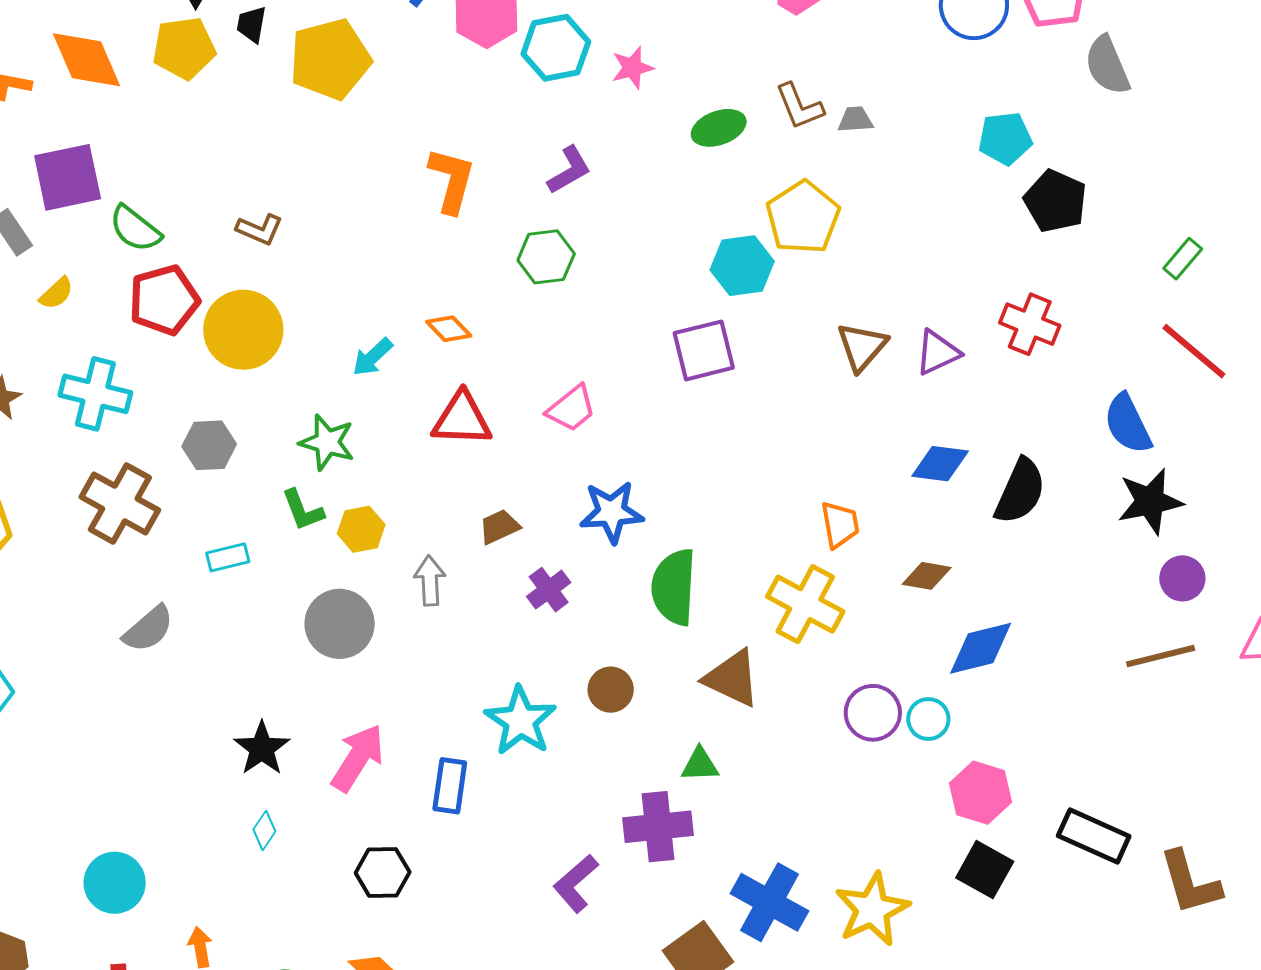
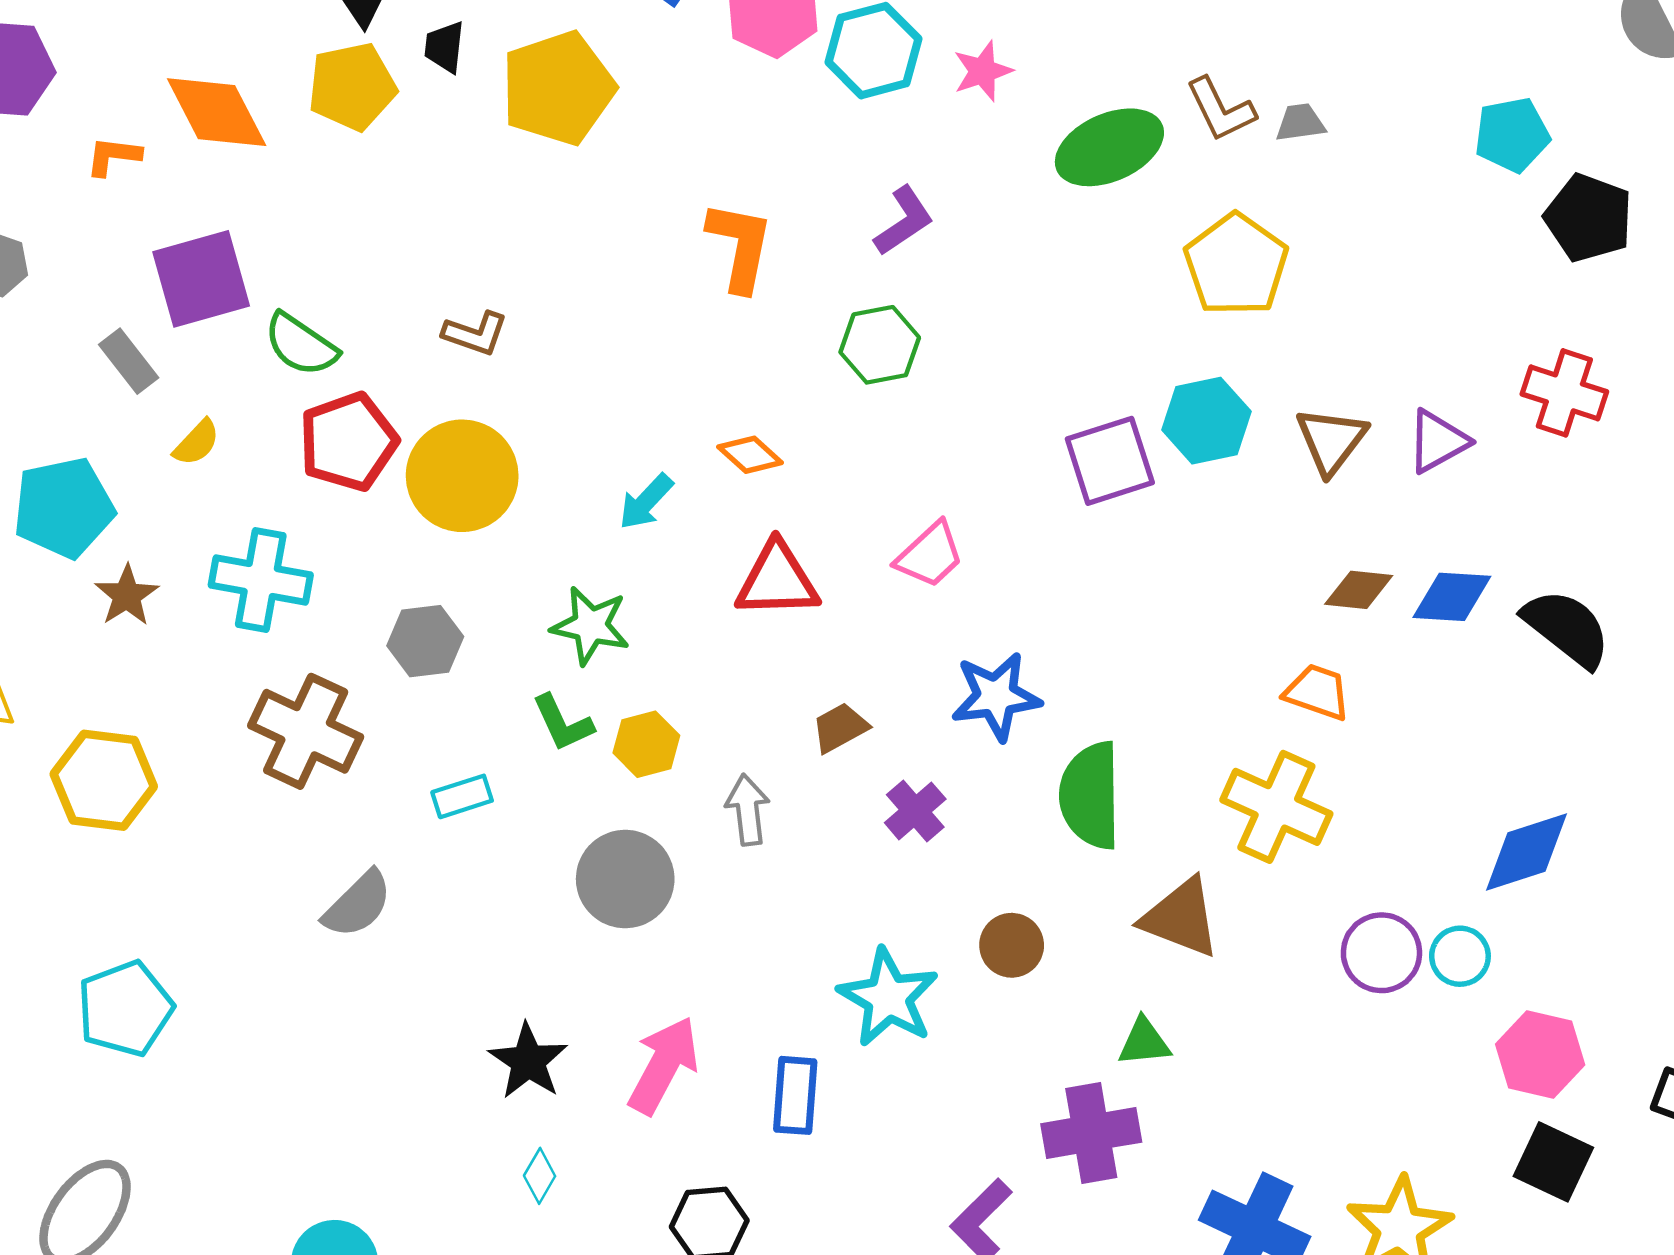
green ellipse: (719, 128) -> (1109, 147), size x1.4
cyan hexagon: (742, 266) -> (1206, 421), moved
black semicircle: (1020, 491) -> (1567, 628), turned -72
orange trapezoid: (840, 525) -> (1317, 692), turned -57
brown diamond: (927, 576) -> (1359, 590), moved

